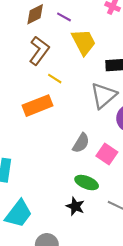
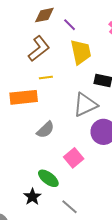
yellow line: (55, 79) -> (46, 78), turned -56
gray semicircle: (81, 143) -> (45, 130), moved

